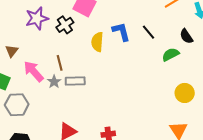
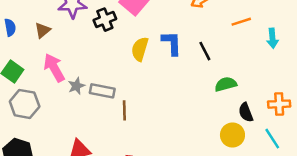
black semicircle: (186, 36) -> (246, 112), moved
brown triangle: (12, 51) -> (42, 30), moved
brown line: (60, 63) -> (124, 110), moved

